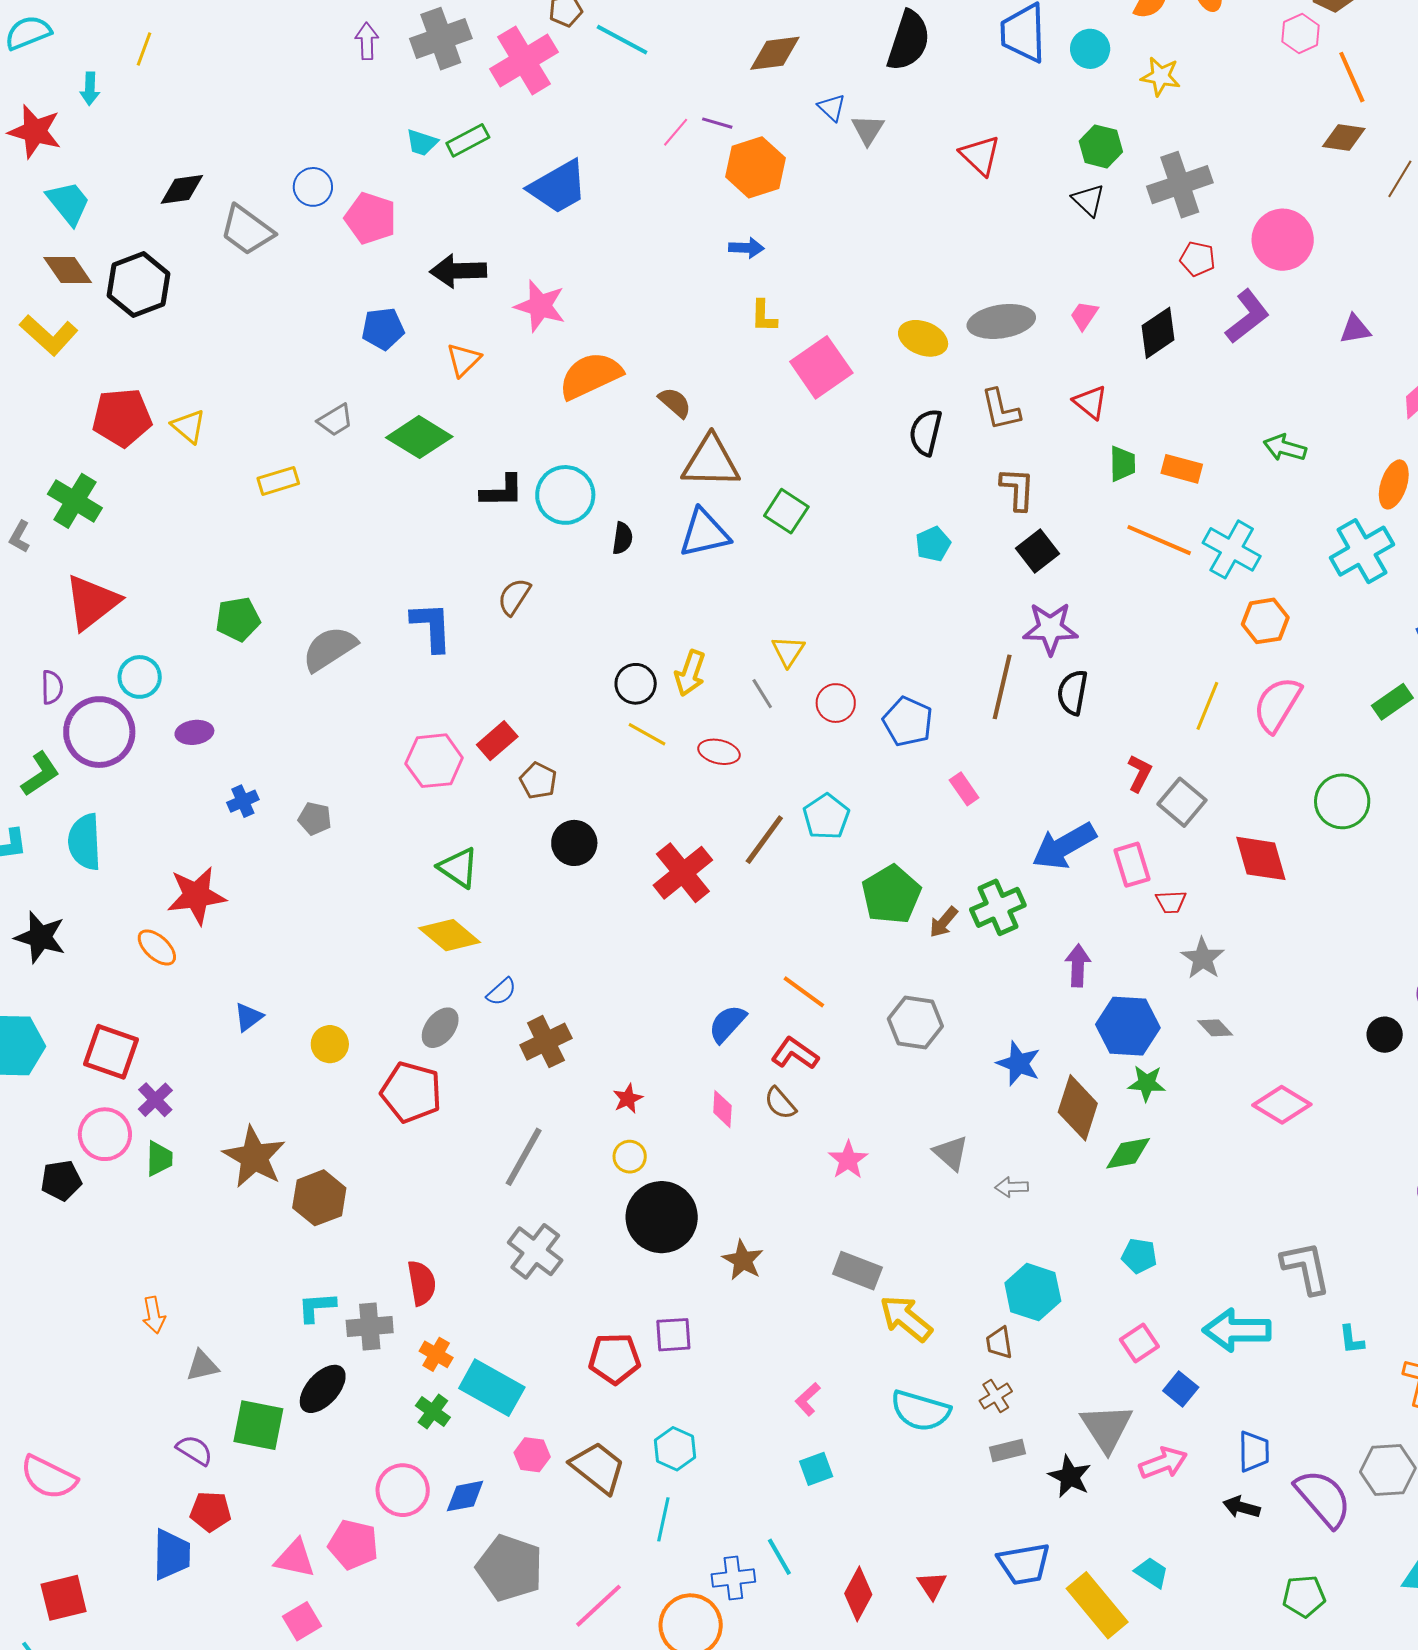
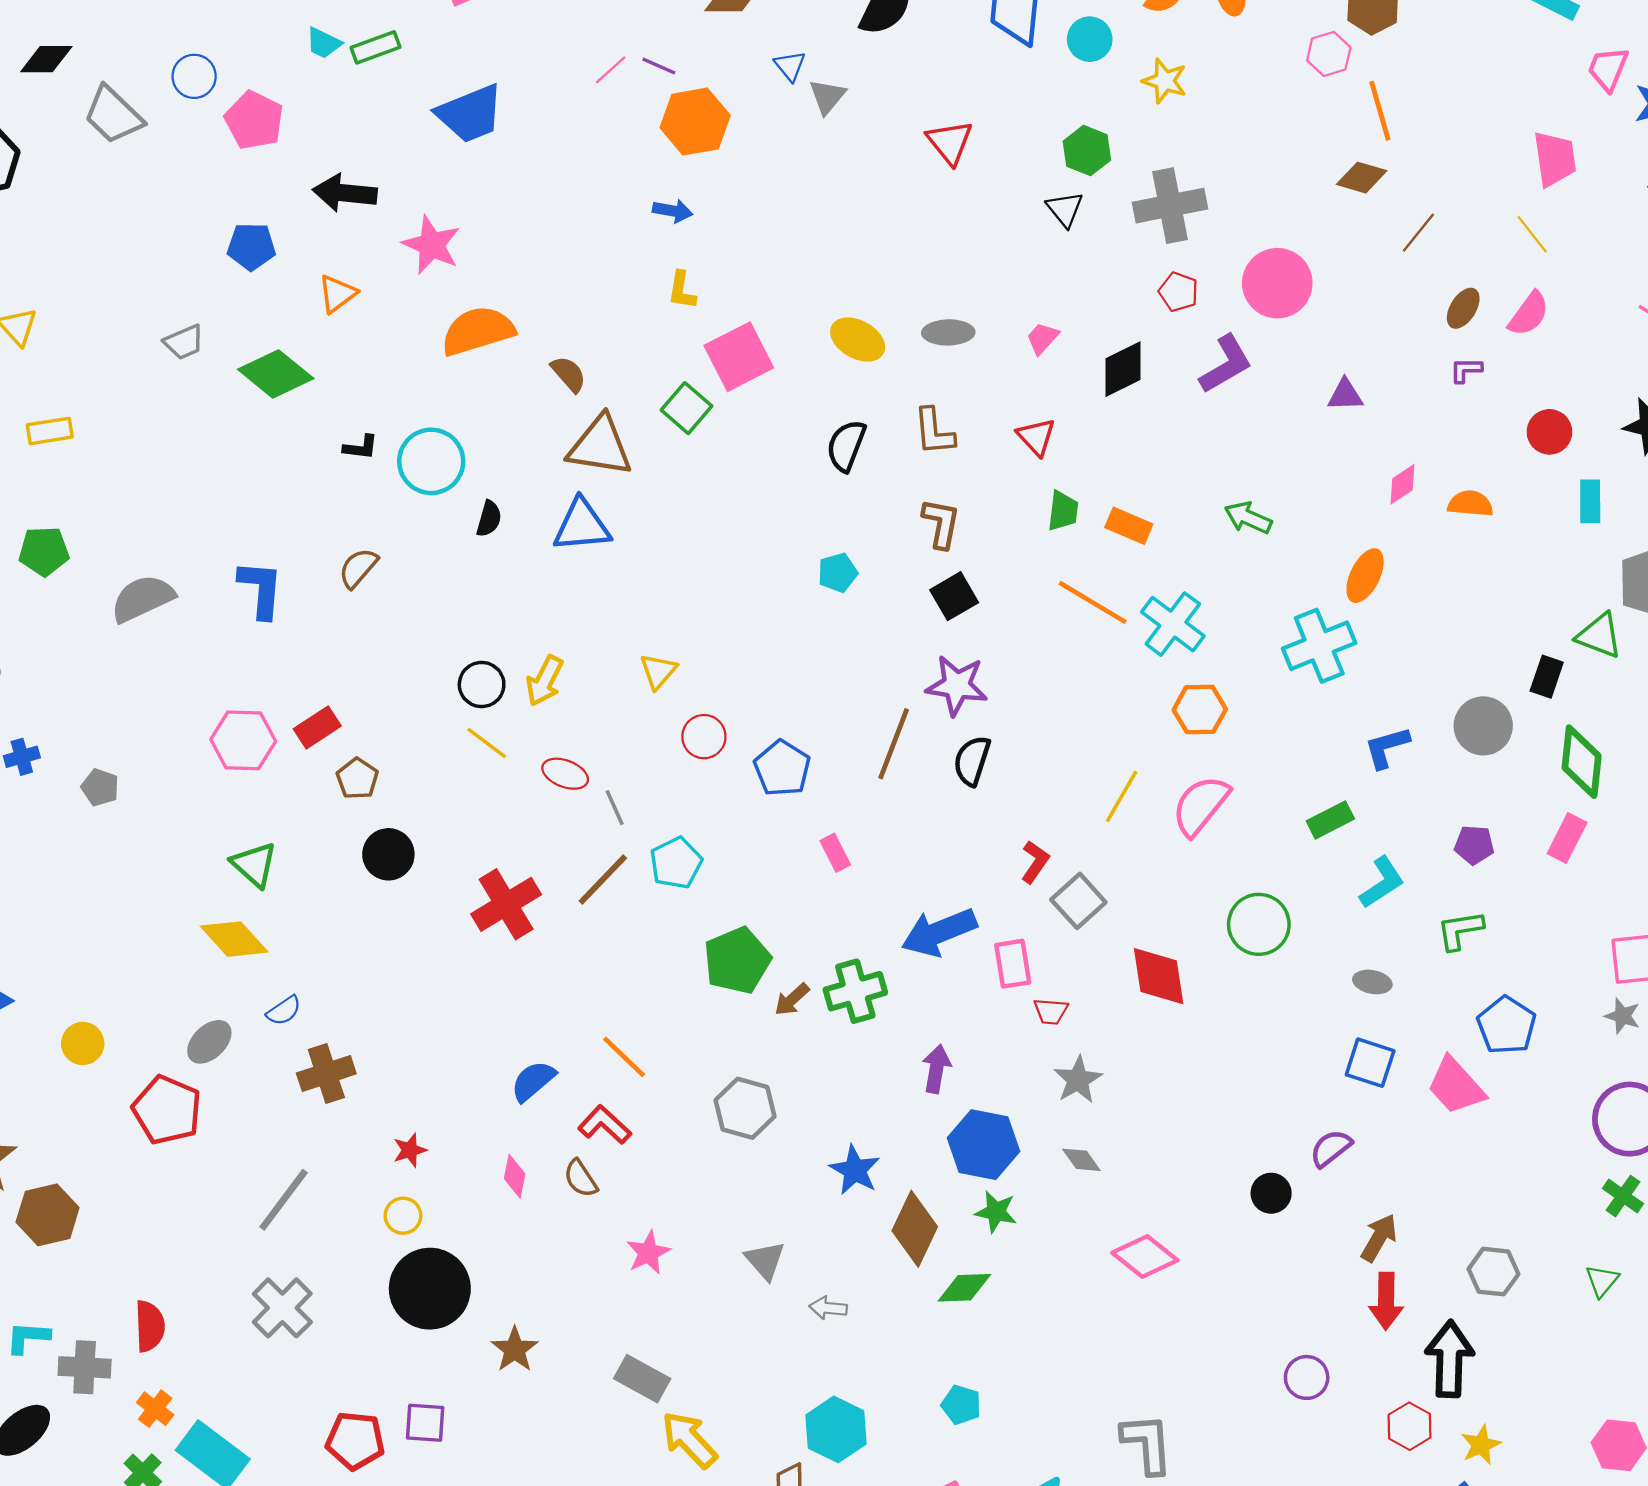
gray ellipse: (1001, 321) -> (948, 332), size x0.7
yellow rectangle: (278, 481) -> (50, 431), moved
black L-shape: (502, 491) -> (361, 447), size x0.7
green square: (786, 511) -> (687, 408), moved
gray line: (762, 694) -> (615, 808), moved

